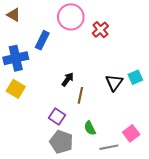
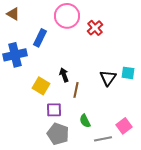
cyan square: (135, 77) -> (128, 73), turned 32
black arrow: (68, 79) -> (64, 75), turned -56
yellow square: (16, 89) -> (41, 86), moved
purple square: (57, 116) -> (54, 110), turned -35

